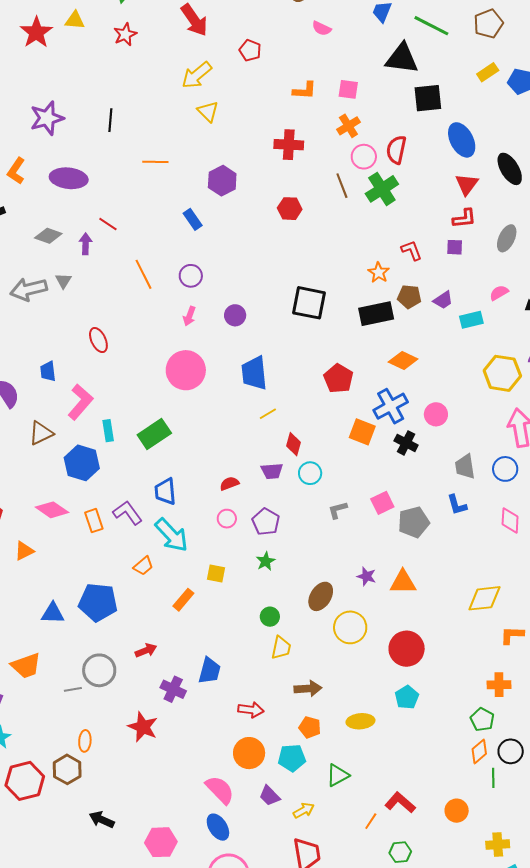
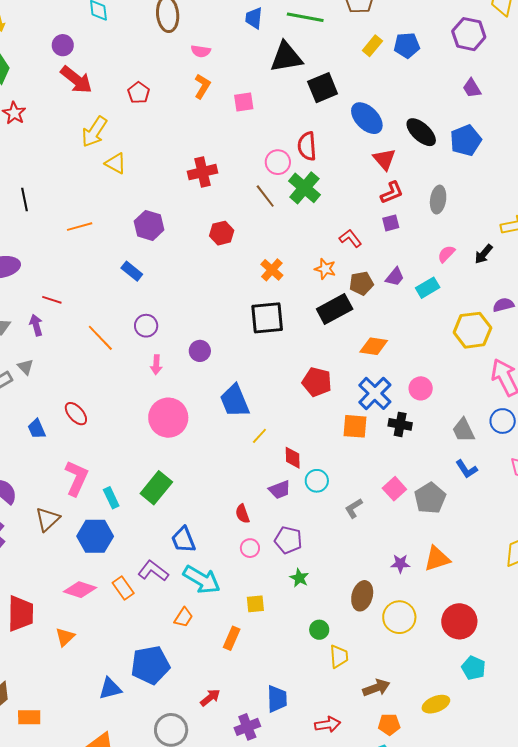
red pentagon: (250, 50) -> (139, 93), turned 30
orange L-shape: (305, 90) -> (202, 86), moved, turned -45
orange cross: (348, 126) -> (272, 270), moved
blue trapezoid: (48, 371) -> (37, 429), moved
red semicircle: (229, 484) -> (242, 514), turned -72
purple cross: (173, 689) -> (247, 727), turned -30

